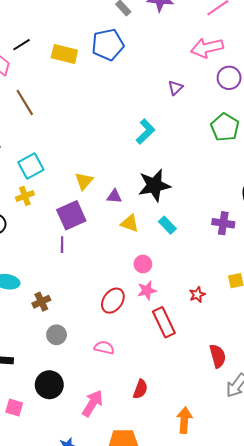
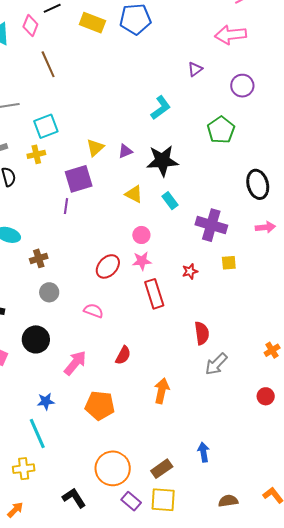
purple circle: (229, 78) -> (242, 86), moved
green pentagon: (225, 127) -> (221, 130), moved
purple triangle: (114, 196) -> (125, 151), moved, turned -35
purple cross: (223, 223) -> (211, 225), moved, size x1.4

